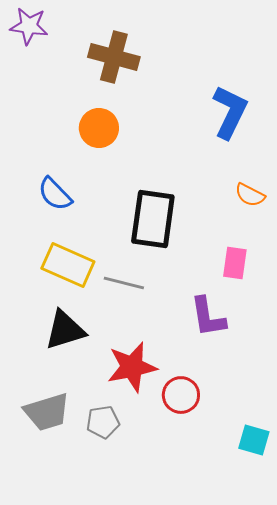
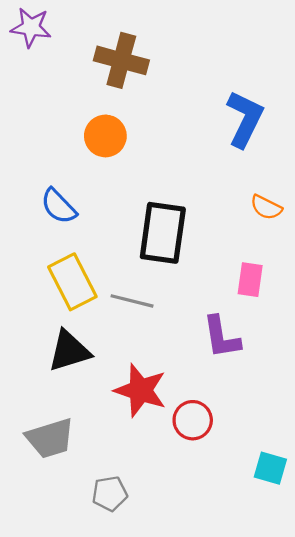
yellow rectangle: (68, 265) -> (72, 282), turned 39
red star: (132, 367) -> (140, 390), turned 30
gray pentagon: (103, 422) -> (110, 494), moved

